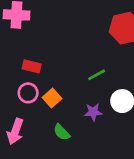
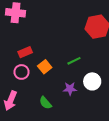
red rectangle: (32, 66) -> (25, 52), turned -40
orange square: (52, 98) -> (45, 67), moved

